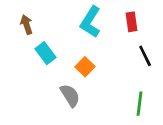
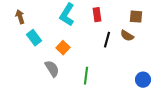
black line: (145, 56) -> (107, 40), turned 42
green line: (140, 104) -> (86, 76), moved

